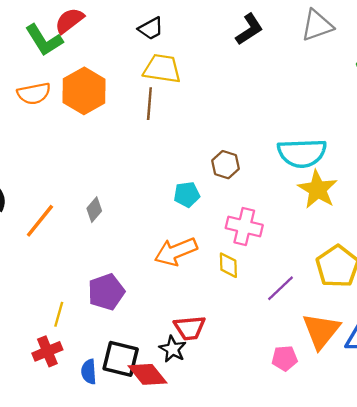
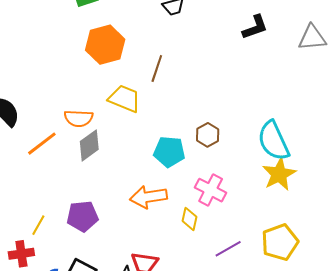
yellow trapezoid: (162, 69) -> (124, 99), moved
orange semicircle: (34, 94) -> (79, 118), moved
cyan semicircle: (302, 153) -> (274, 141), turned 54
cyan pentagon: (187, 195) -> (169, 152), size x1.4
gray diamond: (94, 210) -> (89, 145), size x1.5

